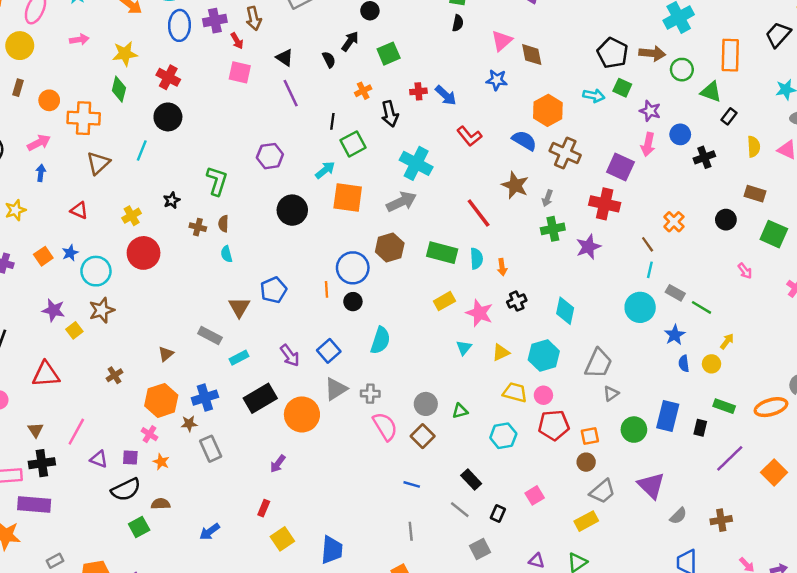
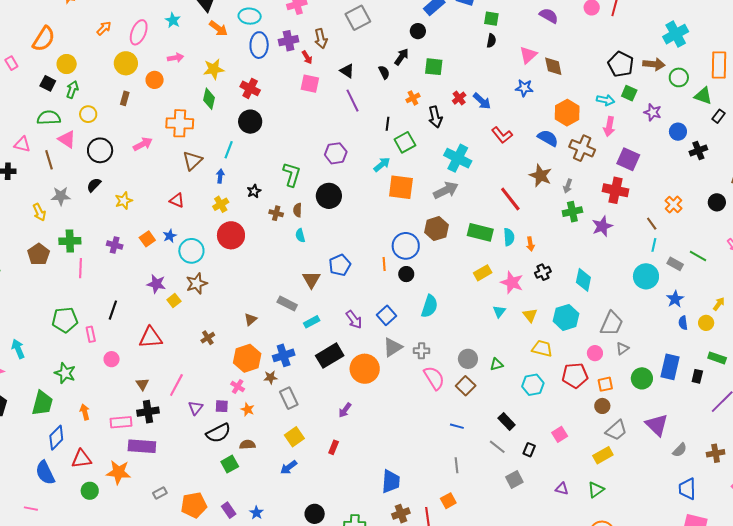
green square: (389, 54) -> (434, 67), turned 30
red cross: (418, 91) -> (459, 98), turned -32
orange circle: (49, 100) -> (155, 80), moved
pink arrow: (648, 144) -> (609, 126), moved
blue arrow: (41, 173) -> (220, 176), moved
black circle: (292, 210) -> (329, 196), moved
green line: (701, 307) -> (698, 256), moved
yellow triangle: (501, 352) -> (530, 315), turned -42
pink circle: (543, 395) -> (595, 353), moved
purple triangle: (99, 459) -> (196, 408), turned 49
yellow square: (282, 539) -> (294, 437), moved

